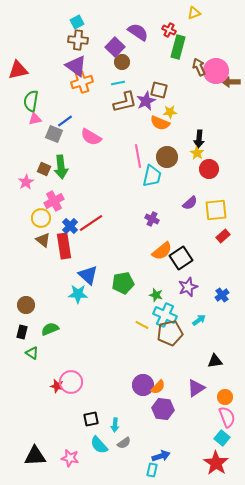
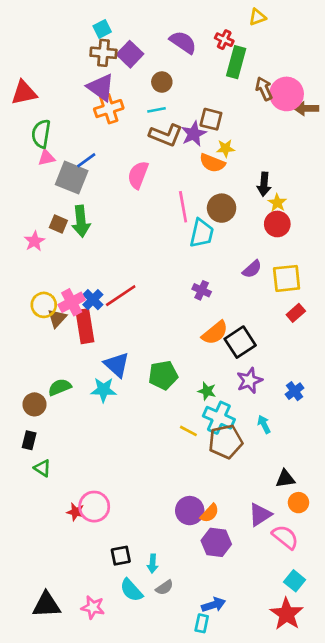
purple square: (115, 47) -> (130, 54), moved
brown L-shape: (125, 102) -> (166, 135), turned 35
gray square: (54, 134) -> (72, 178), size x1.4
pink semicircle: (91, 137) -> (138, 175), moved, turned 80
yellow star: (197, 153) -> (277, 203), moved
pink cross: (54, 201) -> (72, 302), moved
yellow circle: (41, 218) -> (44, 305), moved
brown triangle: (43, 240) -> (57, 318), turned 35
cyan arrow: (199, 320) -> (264, 424), turned -80
green semicircle: (50, 329) -> (60, 387), moved
orange circle: (225, 397) -> (298, 503), moved
pink semicircle: (227, 417) -> (285, 537), moved, turned -30

